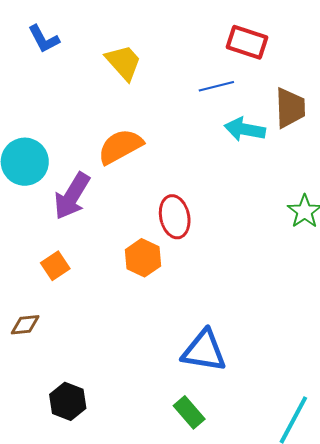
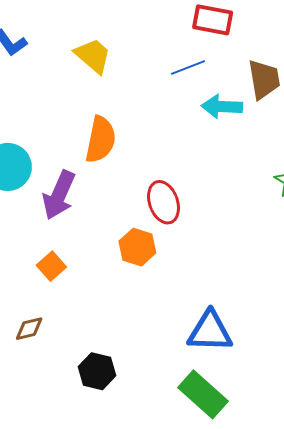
orange semicircle: (120, 146) -> (101, 140), turned 138
black hexagon: (68, 401) -> (97, 371), moved
green rectangle: (189, 412) -> (203, 394), size x1.5

